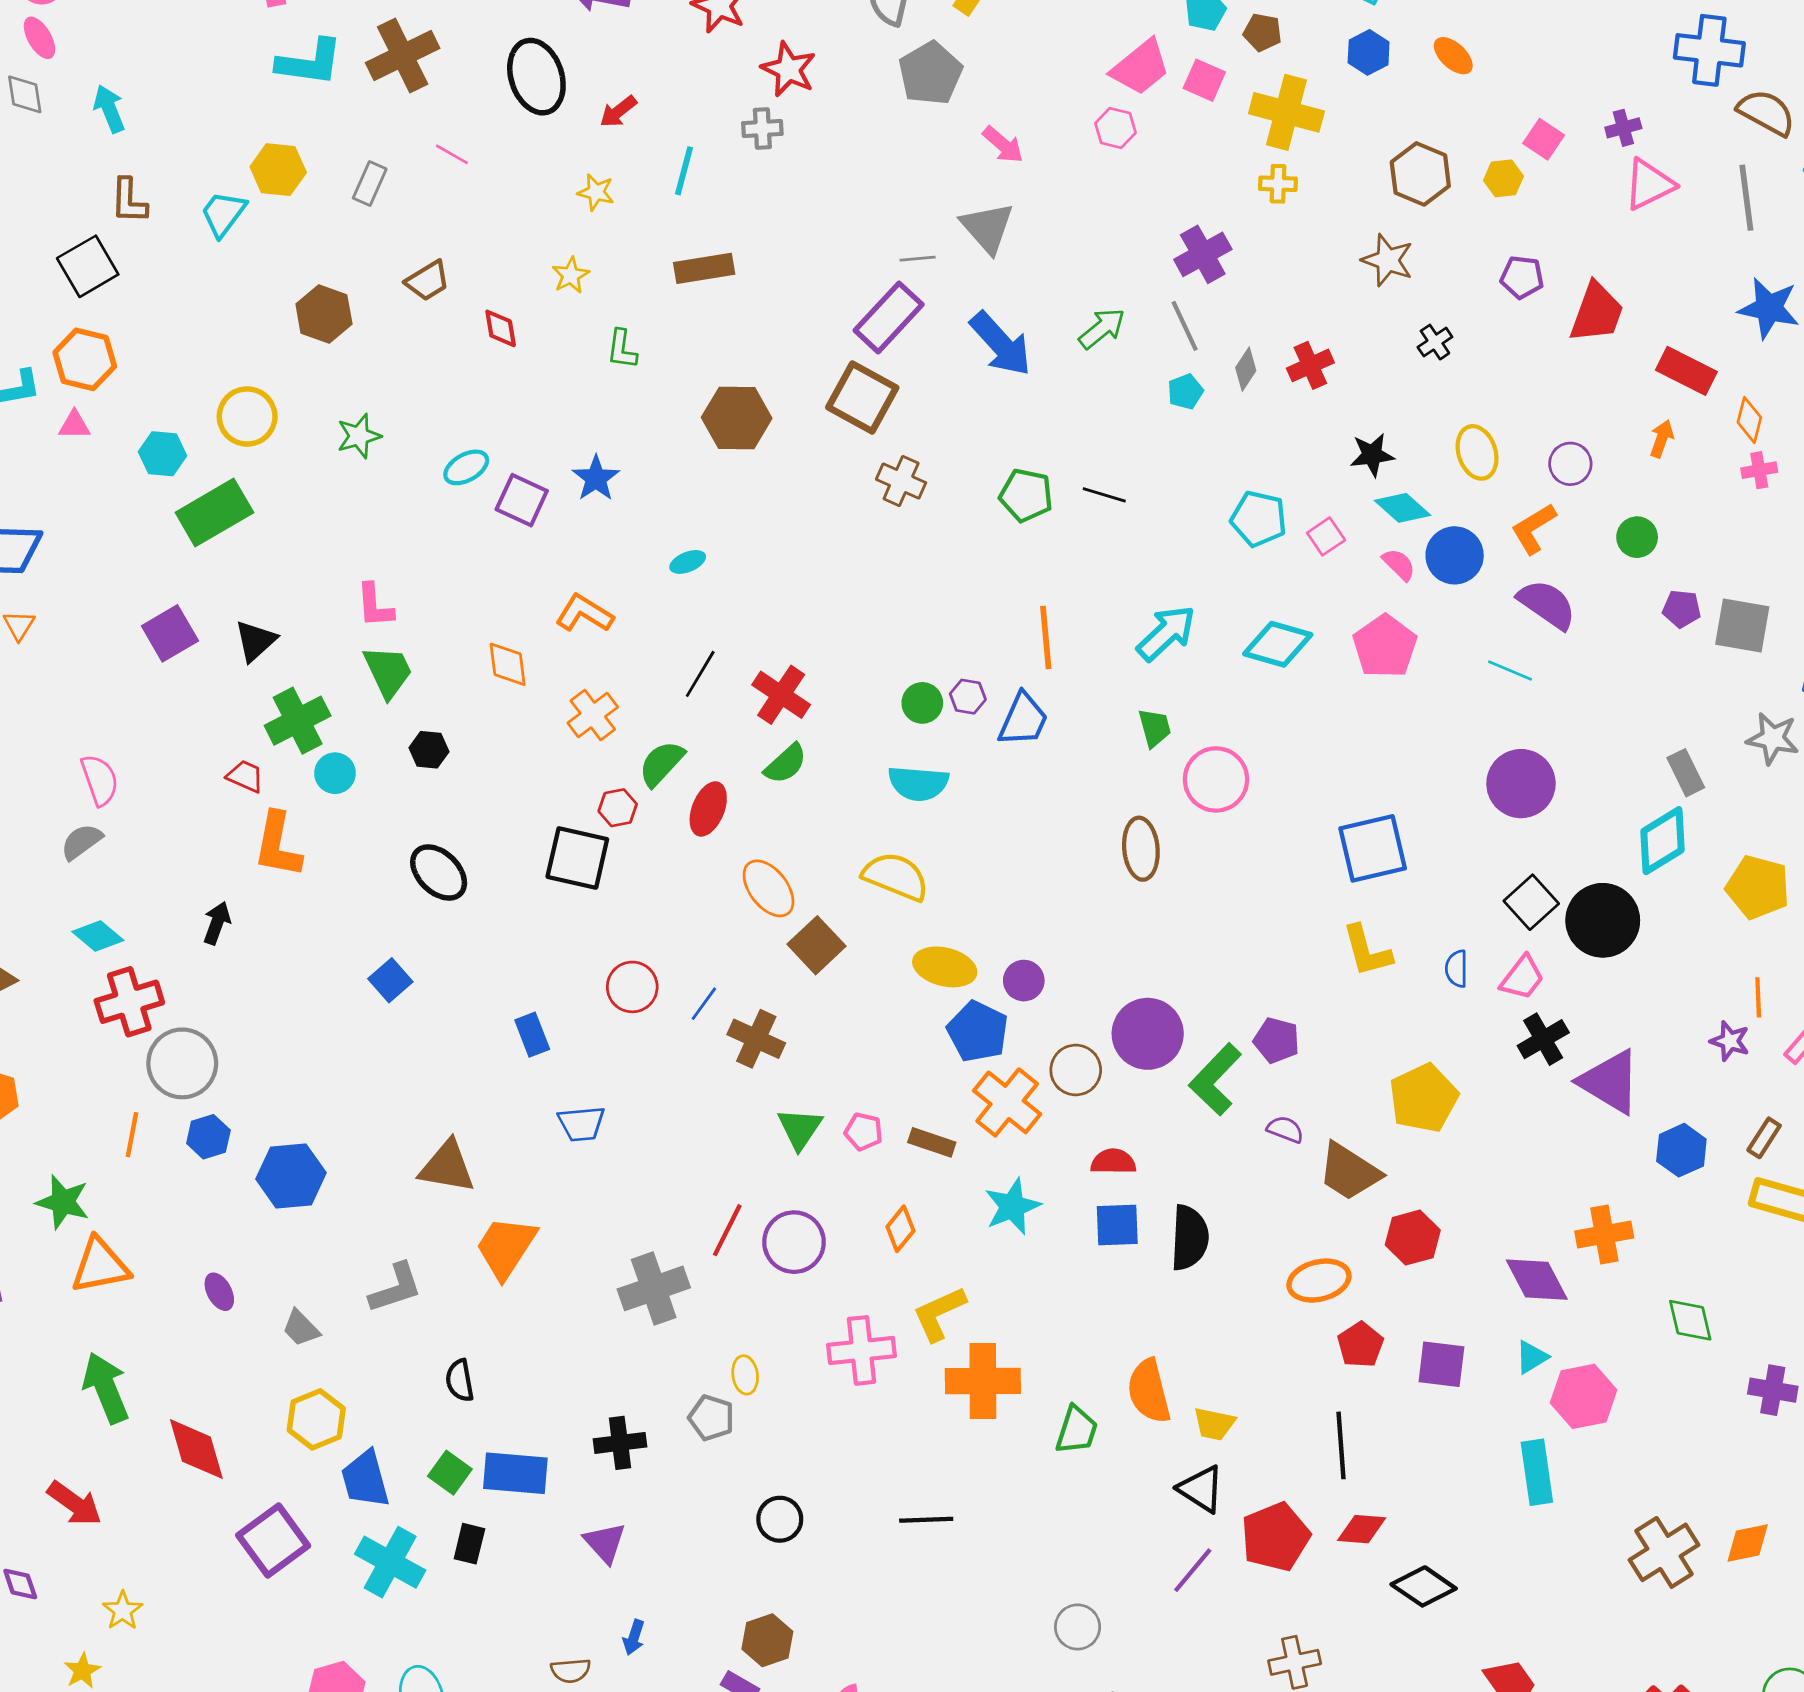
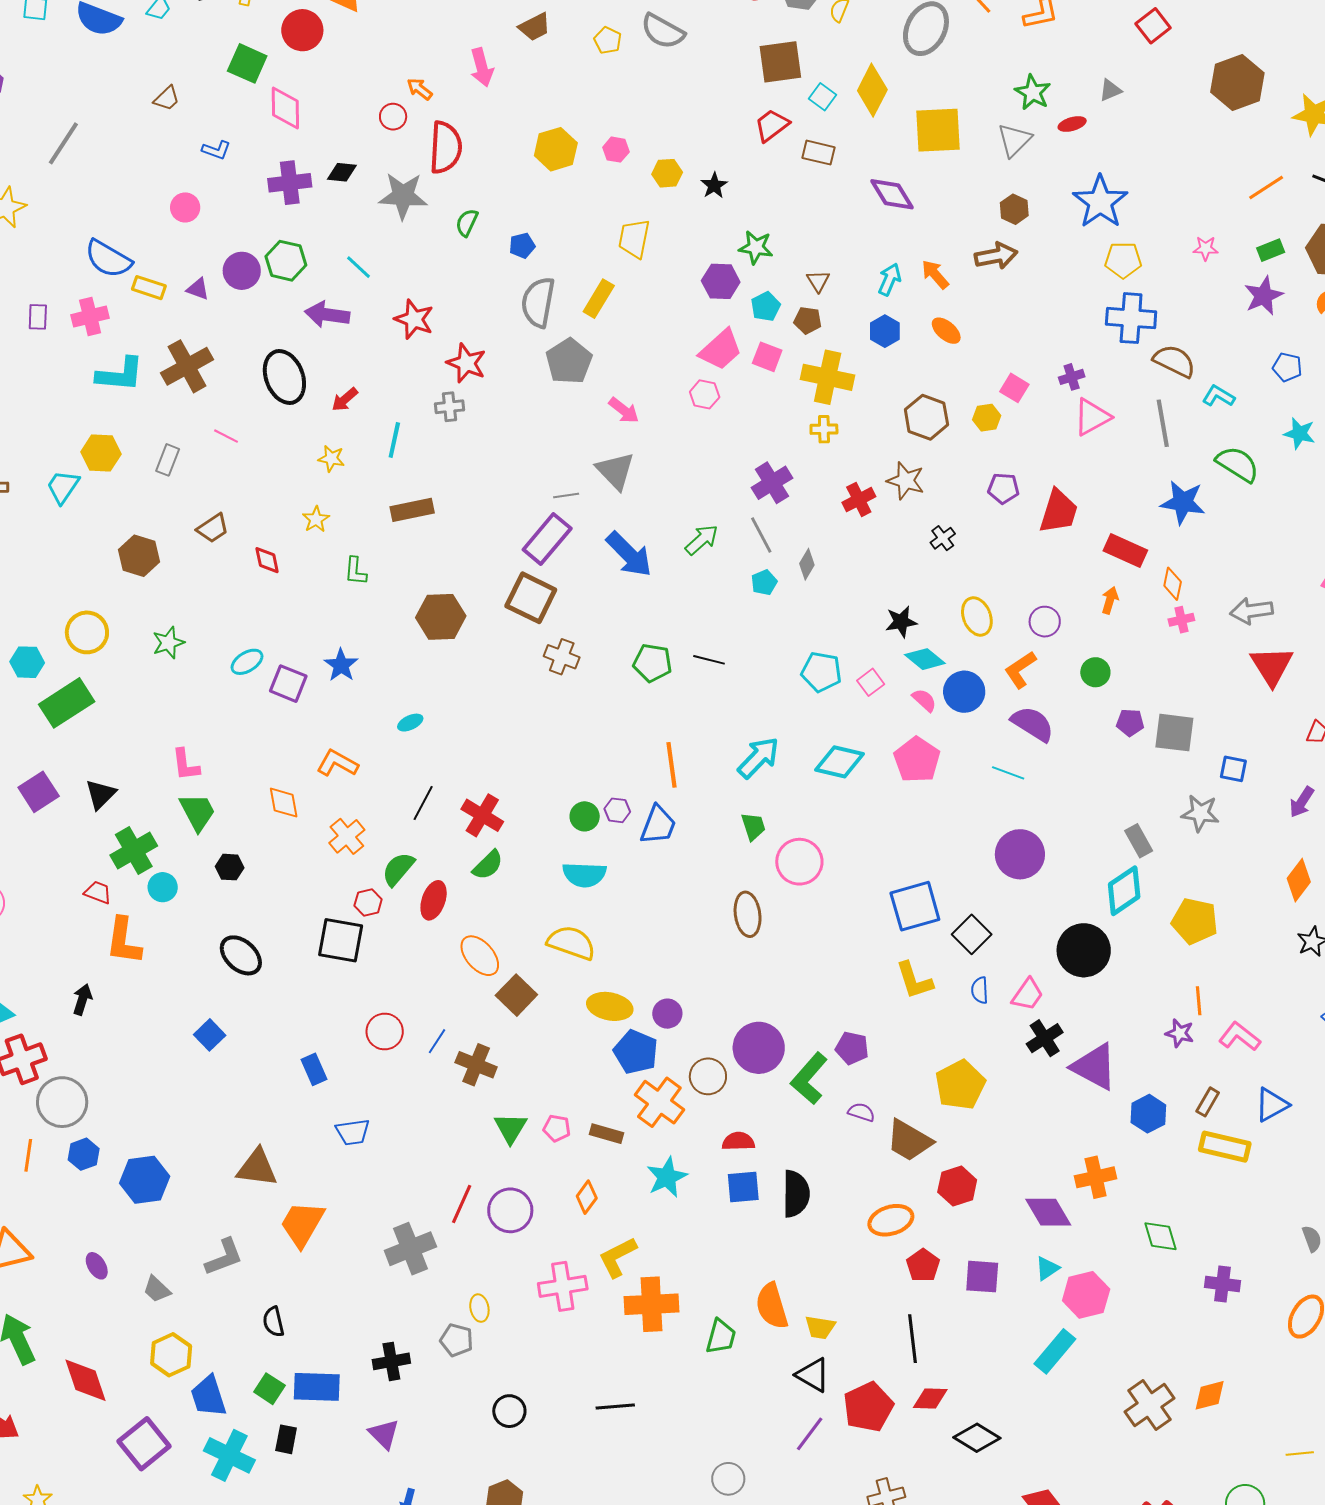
red cross: (1310, 365) -> (859, 500), moved
black square: (1531, 902) -> (972, 934), moved
cyan rectangle: (1537, 1472) -> (1055, 1351), turned 51

